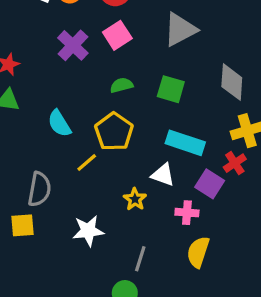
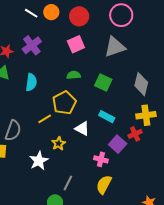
purple cross: (73, 45) -> (32, 45), moved
cyan semicircle: (59, 123) -> (31, 82), moved, turned -150
cyan rectangle: (185, 143) -> (107, 117), size x0.7
white triangle: (163, 175) -> (82, 129), moved
yellow star: (135, 199) -> (59, 144), moved
white star: (88, 231) -> (39, 161), turned -30

